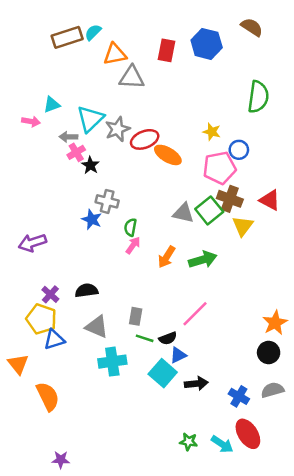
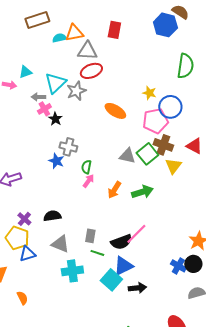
cyan semicircle: (93, 32) -> (59, 38), moved, turned 32
blue hexagon: (207, 44) -> (165, 25), moved
red ellipse: (145, 139) -> (91, 71), moved
blue circle: (239, 150) -> (170, 107), size x1.5
black semicircle: (168, 338) -> (121, 242), moved, size x1.5
blue triangle: (178, 355) -> (123, 266), size x1.5
orange semicircle: (48, 396) -> (22, 298), size x0.6
blue cross: (239, 396) -> (178, 266), moved

